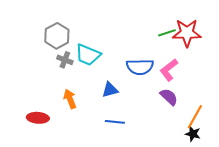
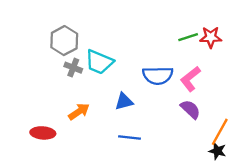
red star: (187, 33) -> (211, 37), size x0.7
orange arrow: (70, 99) -> (79, 112), turned 78

